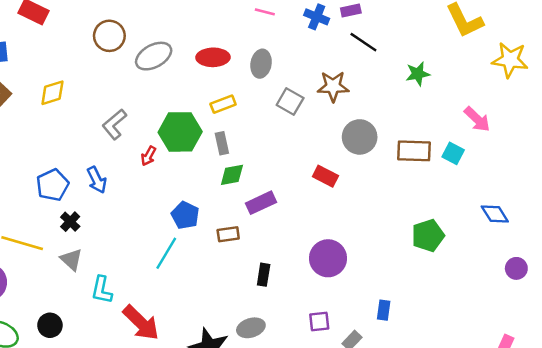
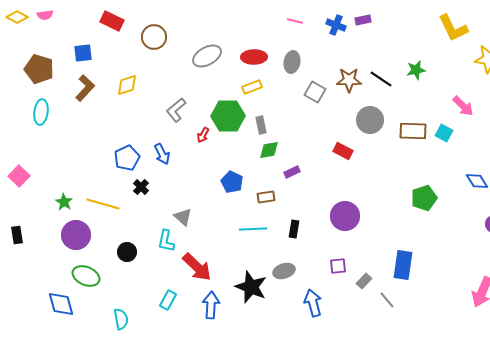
brown circle: (109, 36) -> (154, 37), moved
black line: (363, 42) -> (381, 79), moved
yellow rectangle: (223, 104) -> (252, 87), moved
purple rectangle: (261, 203) -> (292, 172), size x0.7
cyan line: (166, 253) -> (253, 229), moved, turned 56
gray triangle: (71, 260) -> (183, 217), moved
blue rectangle: (384, 310) -> (403, 265), moved, size x1.8
black circle: (50, 325) -> (127, 252), moved

